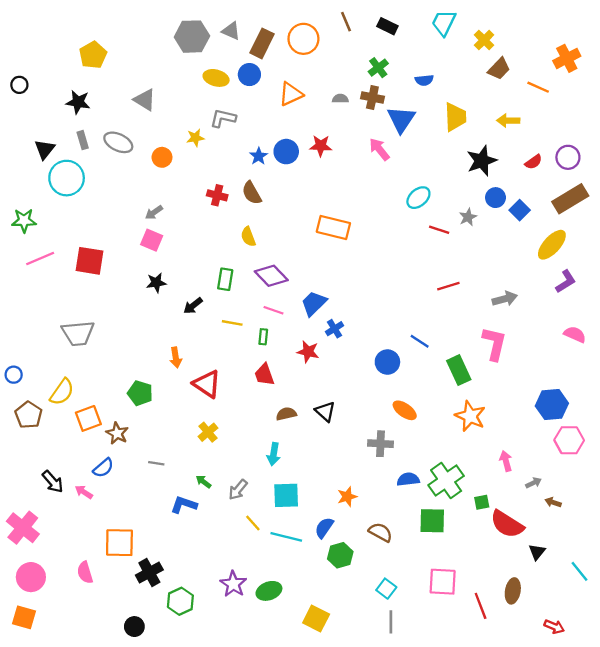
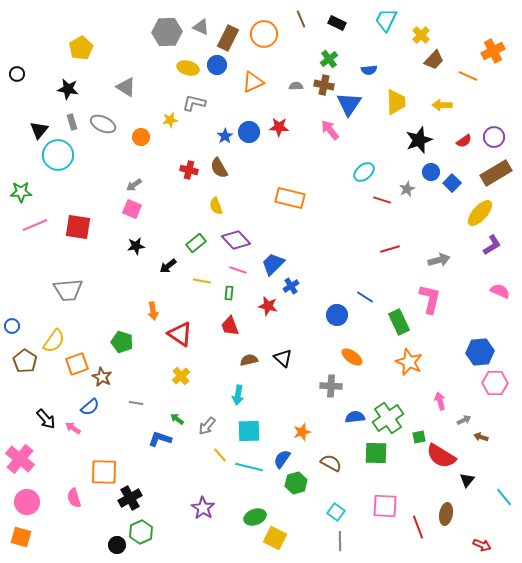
green rectangle: (225, 279) -> (196, 243), turned 42
green ellipse: (269, 591) -> (255, 517), moved
green hexagon: (180, 601) -> (141, 532), moved

